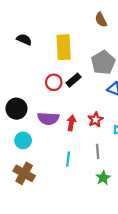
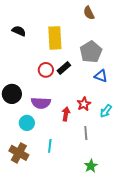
red arrow: (71, 123) -> (66, 114), moved
cyan circle: (23, 140) -> (27, 123), moved
cyan line: (68, 159) -> (50, 146), moved
green star: (103, 178) -> (91, 166), moved

